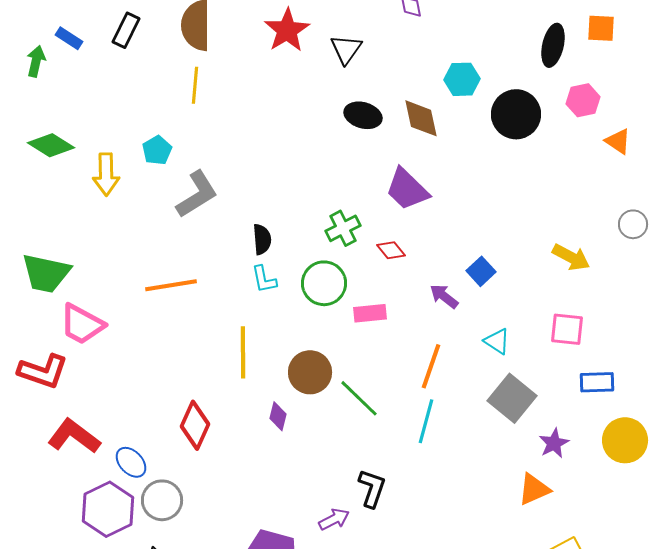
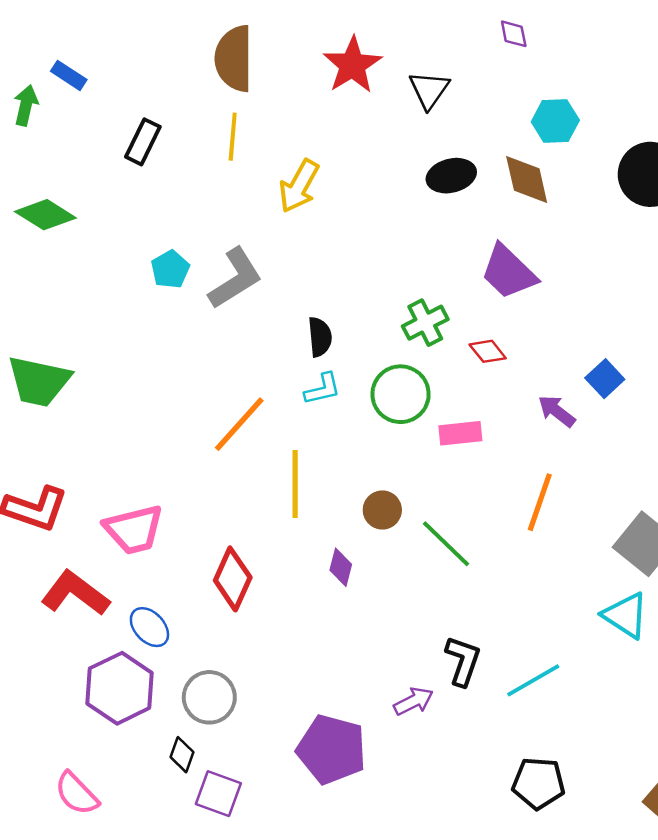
black rectangle: (126, 30) -> (143, 142), moved
cyan hexagon: (462, 79) -> (555, 121), moved
black ellipse: (363, 115) -> (451, 176), turned -30
cyan pentagon: (157, 150) -> (170, 269), moved
yellow arrow: (106, 174) -> (299, 186), moved, turned 30
cyan L-shape: (264, 279) -> (322, 389), turned -92
orange line: (171, 285) -> (239, 424), moved, turned -39
pink trapezoid: (82, 324) -> (134, 530), moved, turned -42
cyan triangle: (497, 341) -> (626, 615), moved, size x1.4
brown circle: (310, 372) -> (382, 510), size x0.7
cyan line: (426, 421) -> (533, 680), moved, turned 45
gray circle: (162, 500) -> (209, 697), moved

